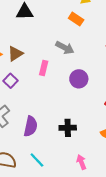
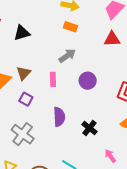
gray arrow: (65, 48) -> (67, 56), turned -48
purple semicircle: (31, 126) -> (59, 117), moved
black cross: (68, 128) -> (89, 128), turned -35

